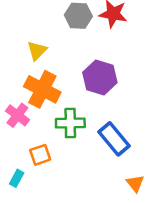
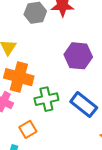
purple hexagon: (100, 78) -> (78, 56), moved

